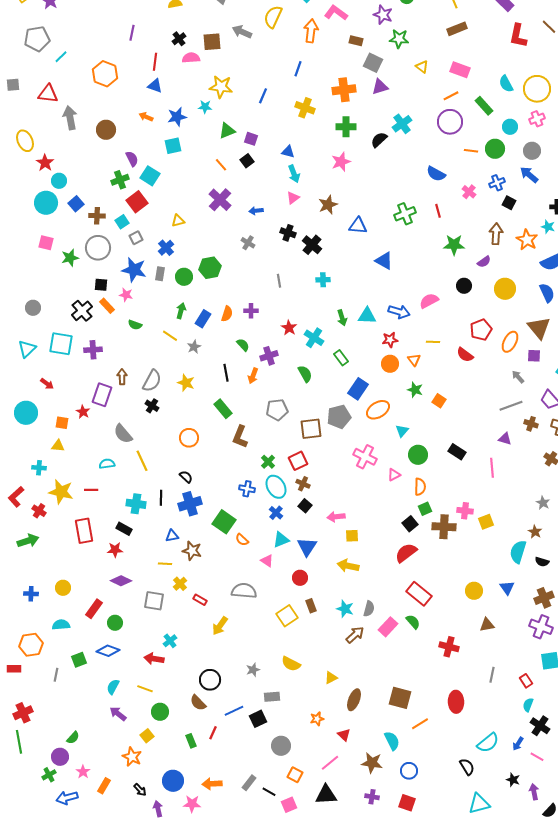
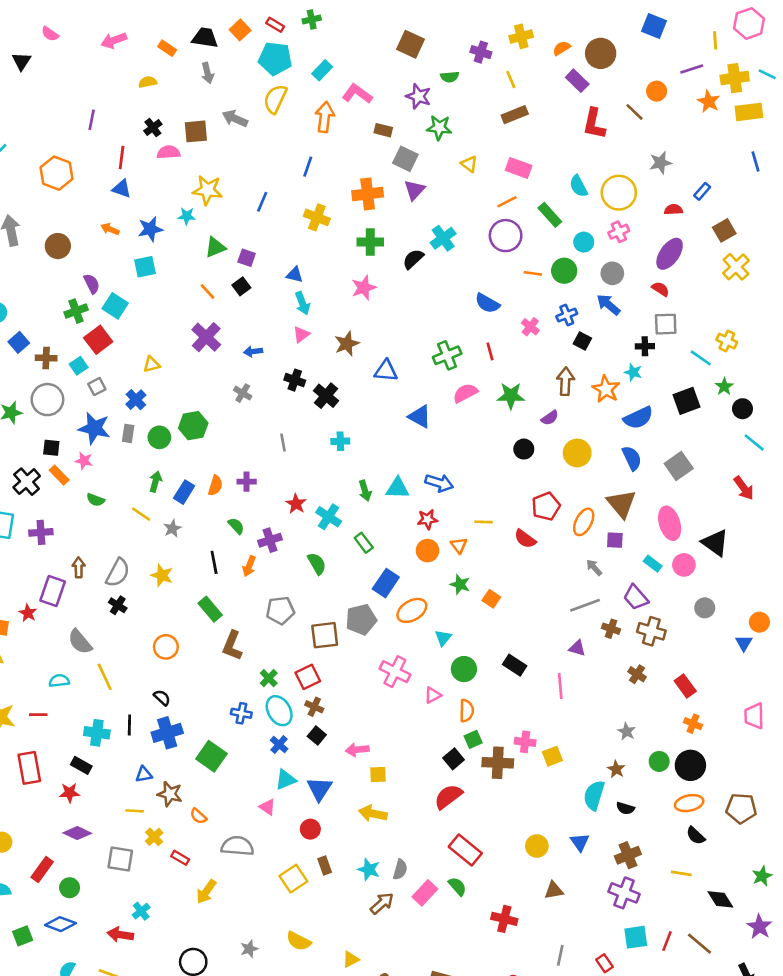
purple triangle: (380, 87) -> (414, 190), turned -30
pink semicircle: (429, 301) -> (465, 393), moved
orange semicircle: (242, 540) -> (198, 816), moved

